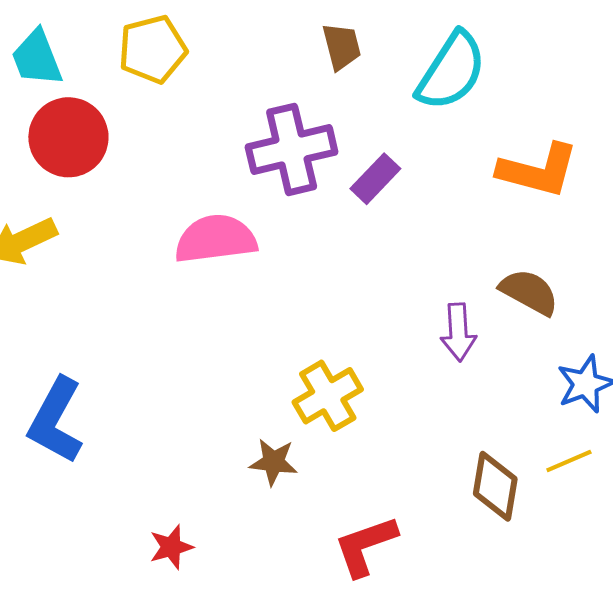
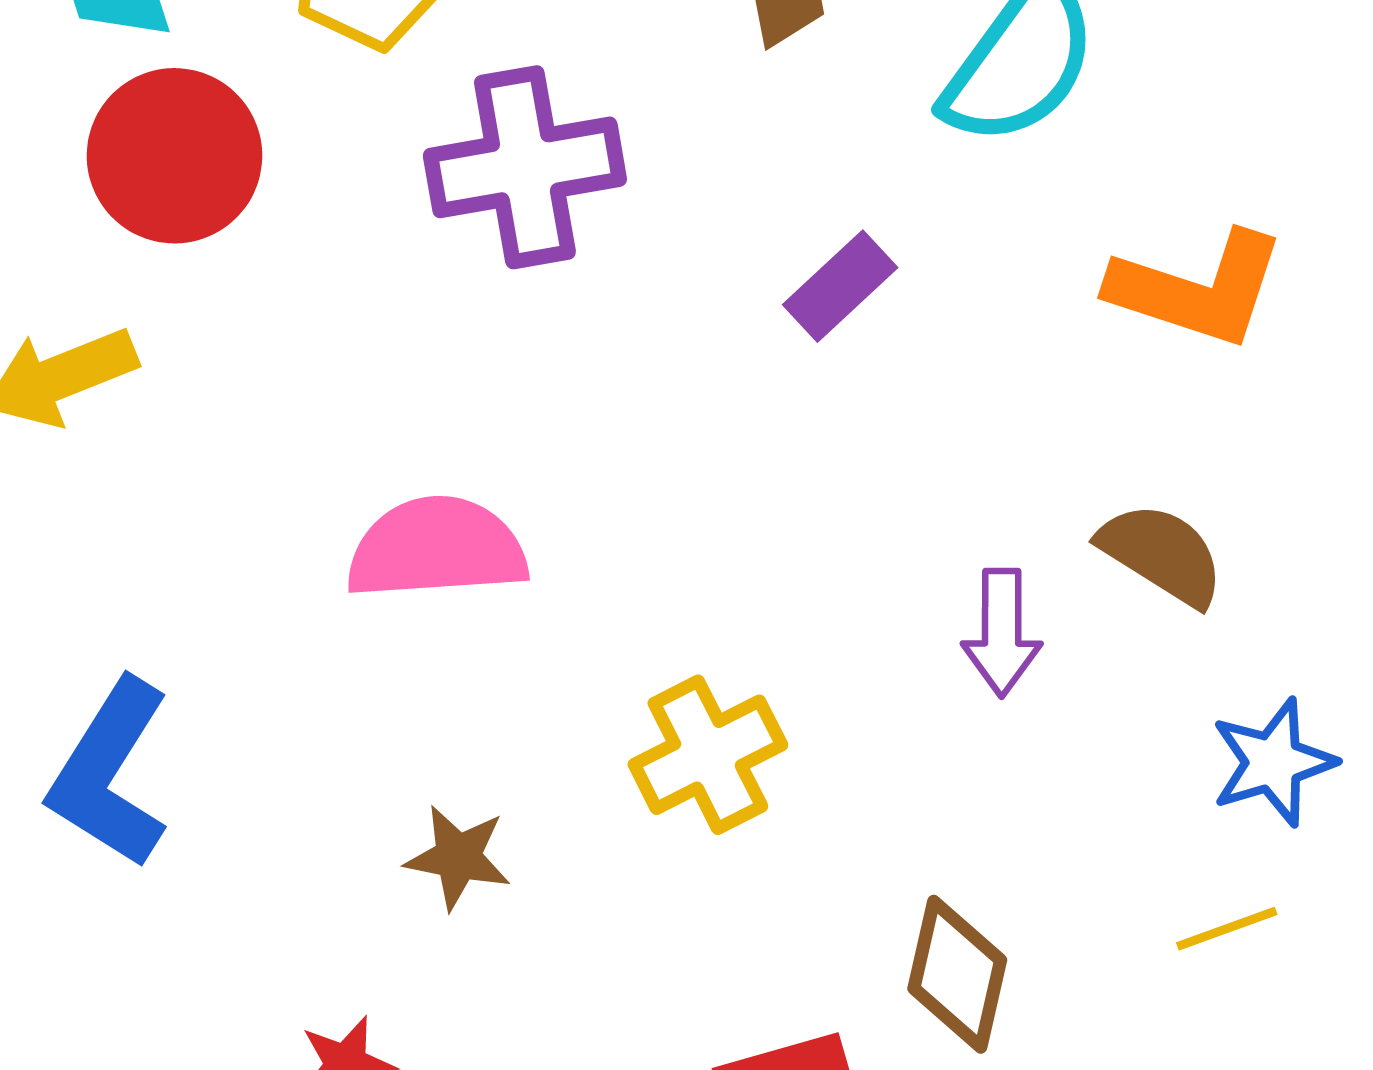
purple cross: (292, 149) -> (525, 167), moved
pink semicircle: (216, 239) -> (437, 548), moved
brown star: (274, 462) -> (458, 857), moved
brown diamond: (495, 486) -> (957, 974), moved

